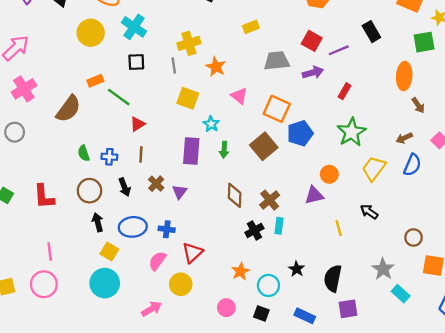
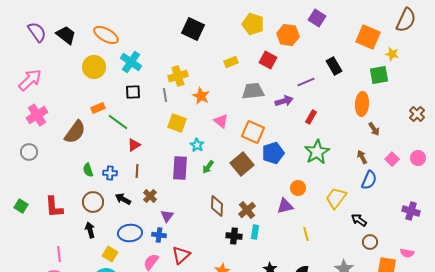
red square: (312, 41) -> (268, 60), moved
brown arrow: (404, 138) -> (362, 157), turned 88
green arrow: (224, 150) -> (208, 167), turned 32
yellow trapezoid: (374, 168) -> (336, 198), moved
black arrow: (125, 187) -> (123, 199), turned 140
purple triangle: (180, 192) -> (167, 216), moved
black arrow: (369, 212) -> (359, 220), moved
black arrow: (98, 222) -> (90, 230), moved
black cross: (254, 230) -> (234, 236), turned 35

